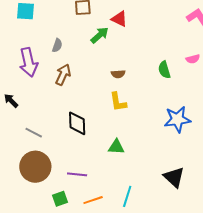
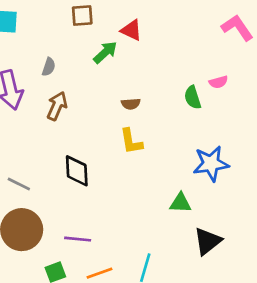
pink semicircle: (193, 59) -> (218, 82), moved
green triangle: (116, 147) -> (180, 203), moved
black triangle: (174, 177) -> (208, 241), turned 40

